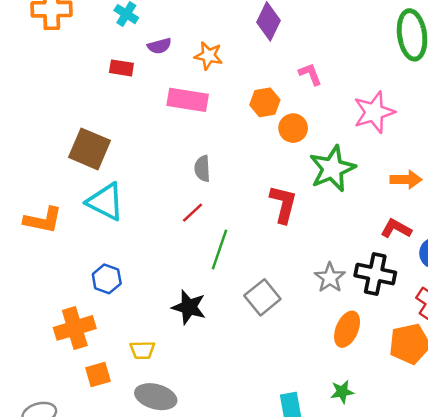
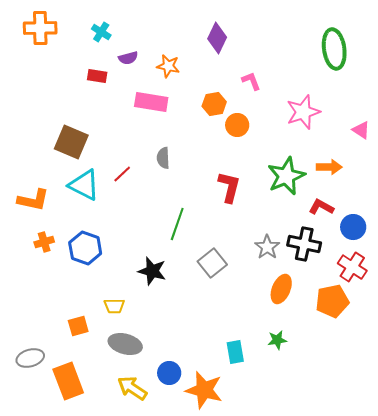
green star: (332, 169) -> (286, 176), moved
red line: (193, 213) -> (122, 174), moved
blue hexagon: (107, 279) -> (85, 248), size x1.4
orange cross: (75, 328) -> (44, 242), moved, size x0.6

